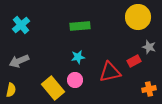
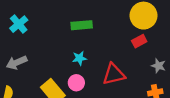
gray star: (149, 47) -> (158, 66), moved
red rectangle: (134, 61) -> (139, 41), moved

